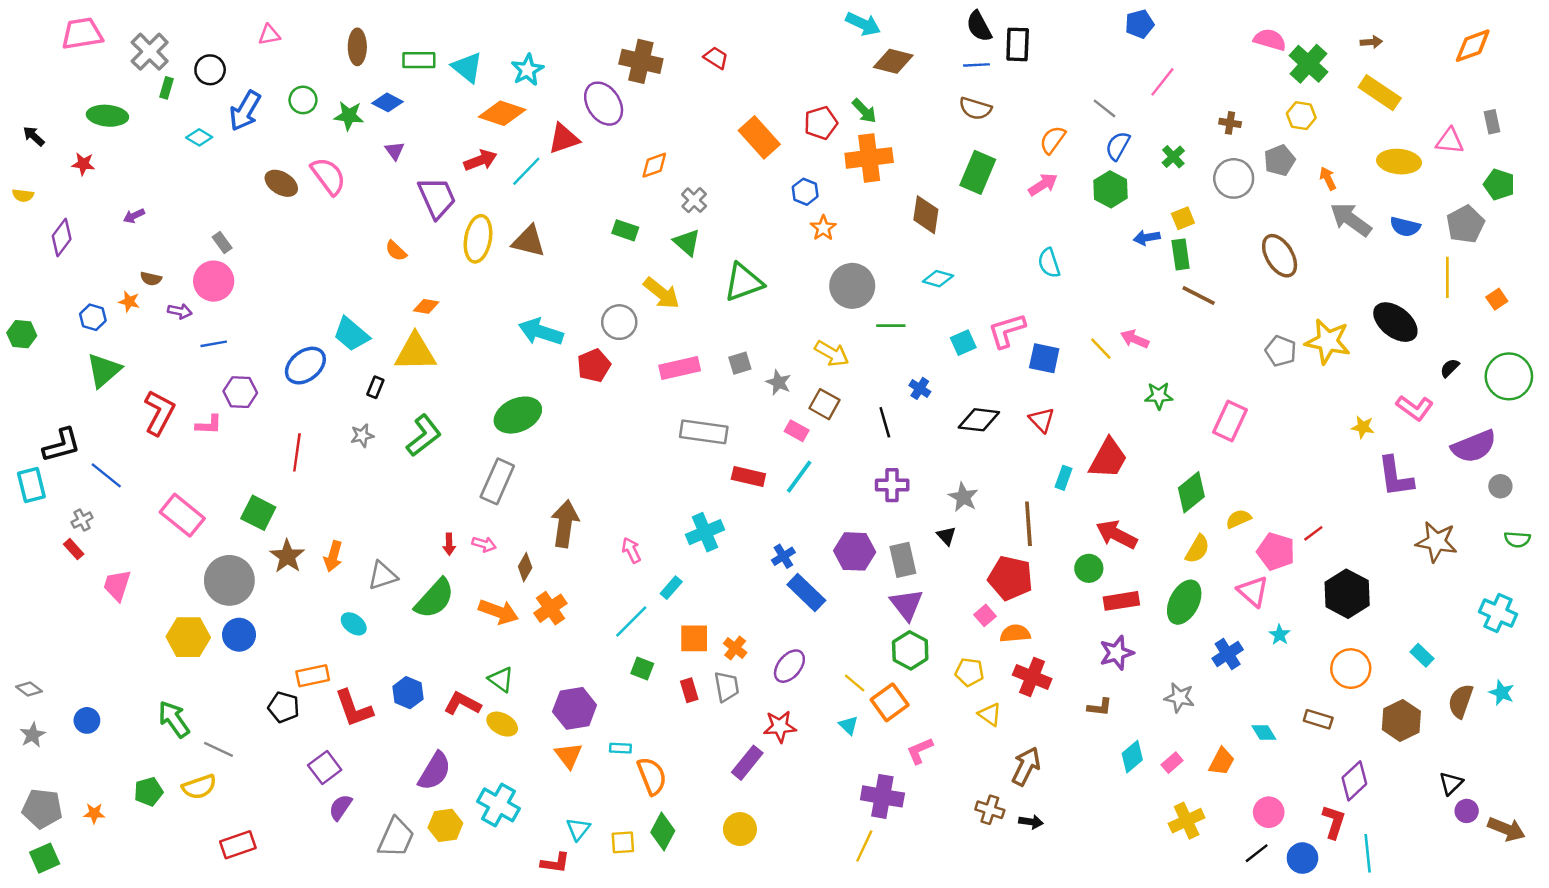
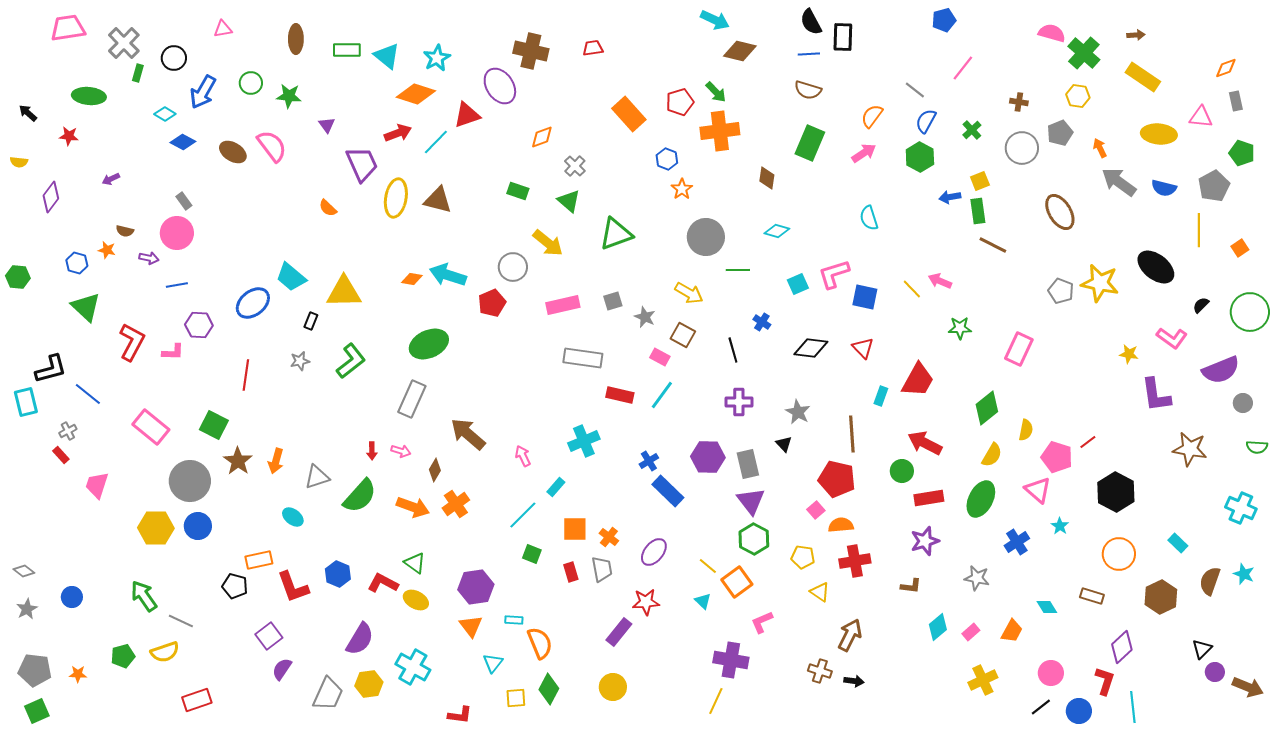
orange diamond: (1473, 46) -> (1226, 68), moved, size x0.7
red trapezoid: (716, 58) -> (593, 48), turned -40
blue diamond: (387, 102) -> (183, 142), moved
brown diamond: (926, 215) -> (767, 178), size x0.7
orange diamond: (426, 306) -> (412, 279), moved
green triangle: (104, 370) -> (86, 307), turned -36
yellow semicircle: (1238, 519) -> (1026, 430), turned 125
brown arrow: (565, 524) -> (468, 434), turned -57
red cross: (1032, 677) -> (855, 561), turned -32
cyan triangle: (578, 829) -> (493, 663), moved

